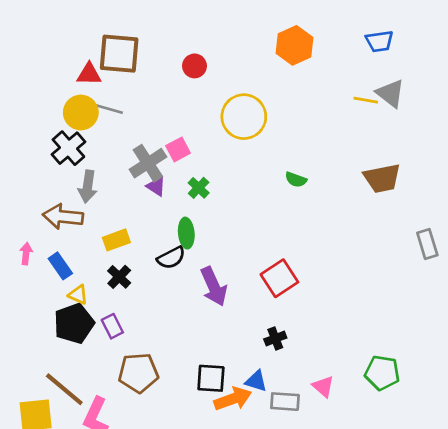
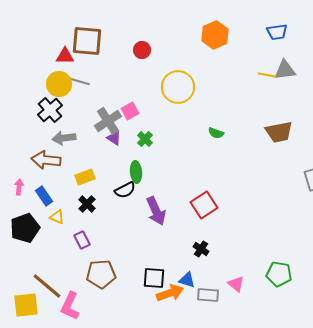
gray triangle: (390, 93) -> (285, 70), turned -45
gray arrow: (88, 186) -> (64, 138), turned 75
black pentagon: (74, 323) -> (25, 228), moved
black cross: (275, 339) -> (201, 249), turned -35

